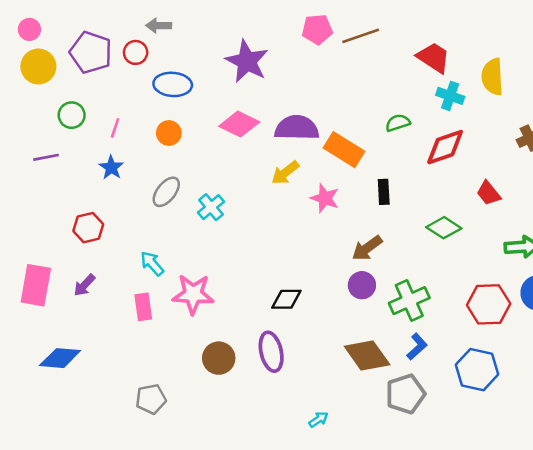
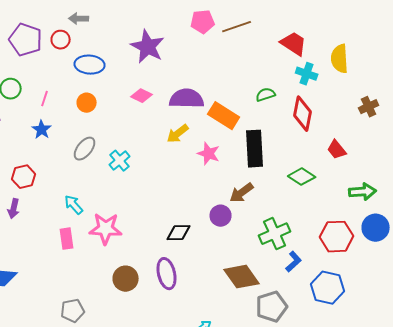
pink diamond: (239, 124) -> (142, 96), size x0.7
red diamond: (445, 147) -> (303, 114), turned -60
black rectangle: (384, 192) -> (255, 149), size x1.8
purple arrow: (84, 285) -> (14, 209), moved, turned -30
purple circle: (362, 285) -> (221, 216), moved
blue L-shape: (417, 347) -> (294, 262), moved

